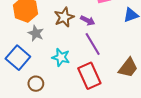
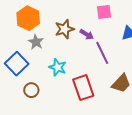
purple line: (93, 44) -> (102, 53), moved

